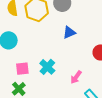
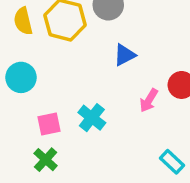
pink arrow: (76, 77) -> (149, 100), moved

